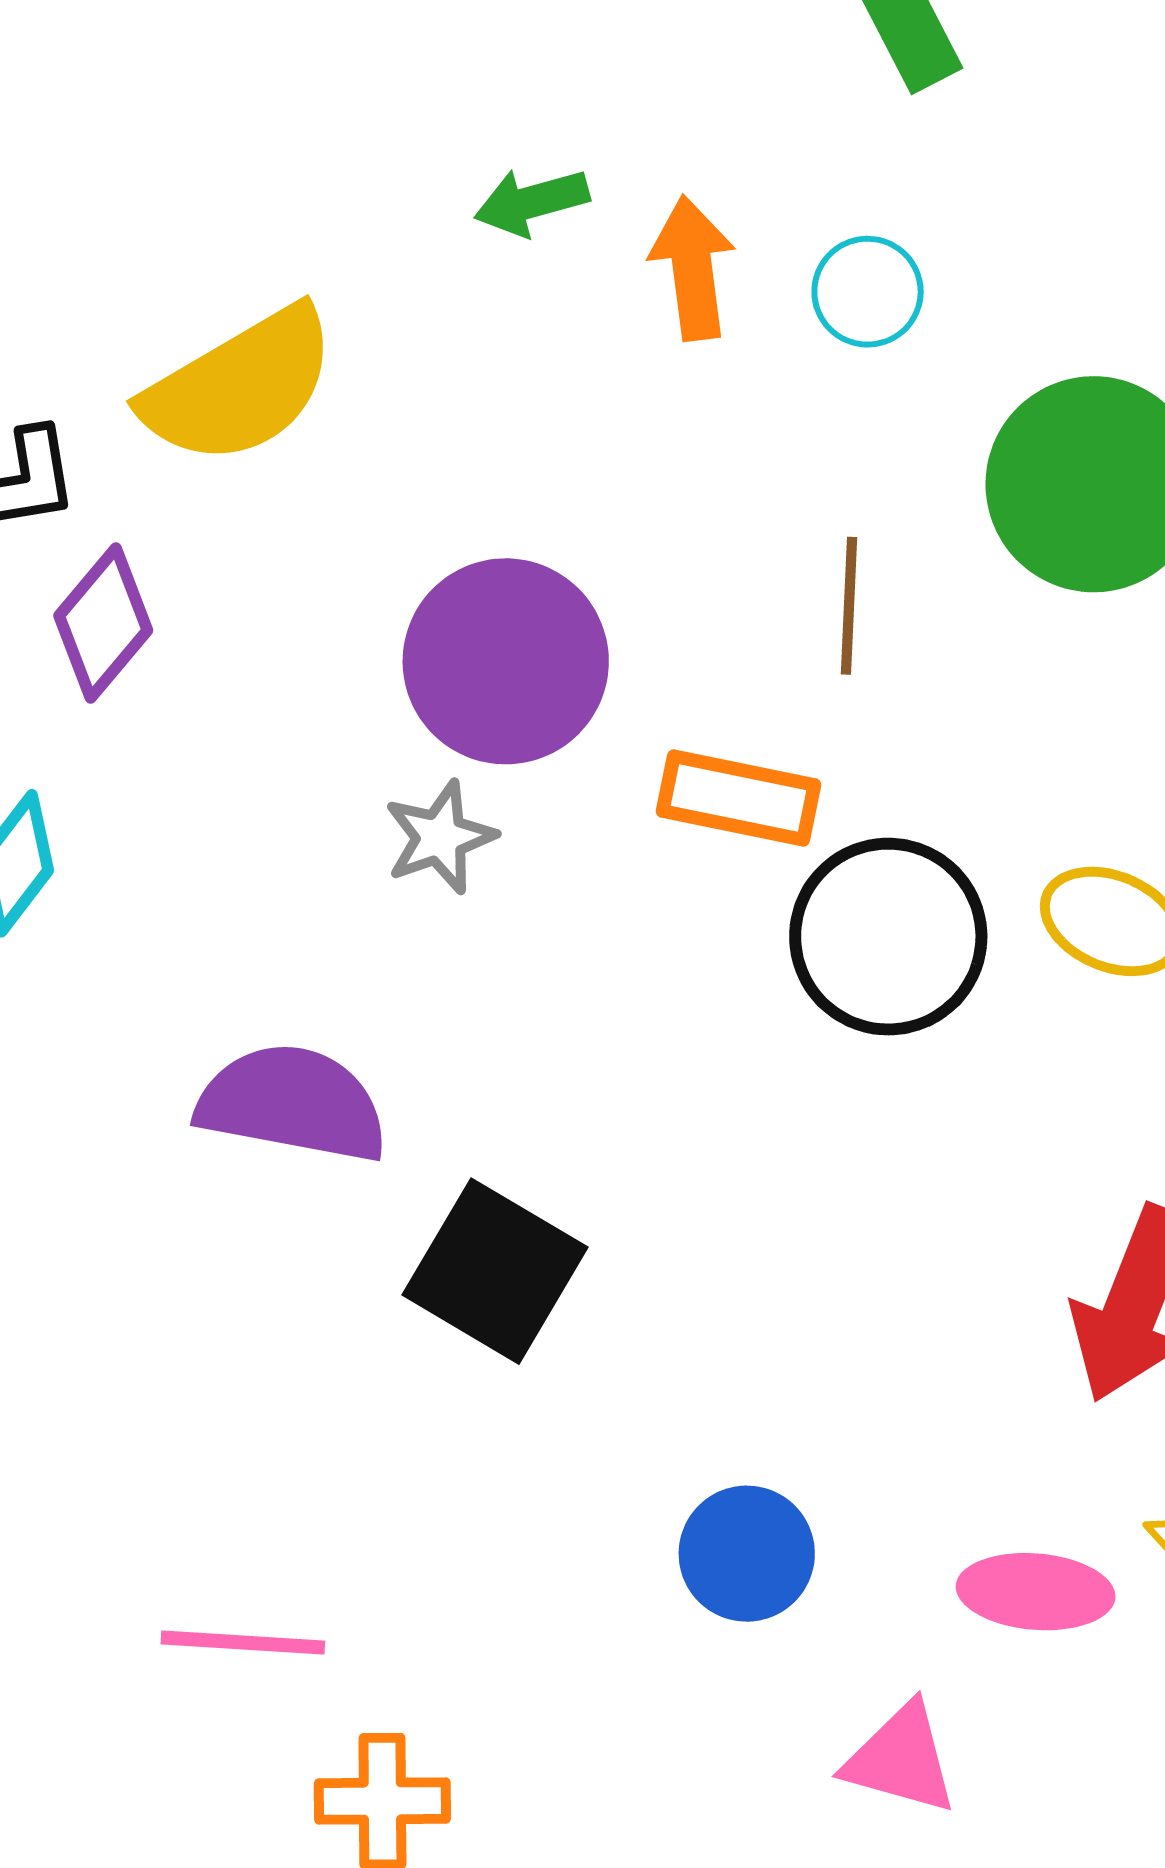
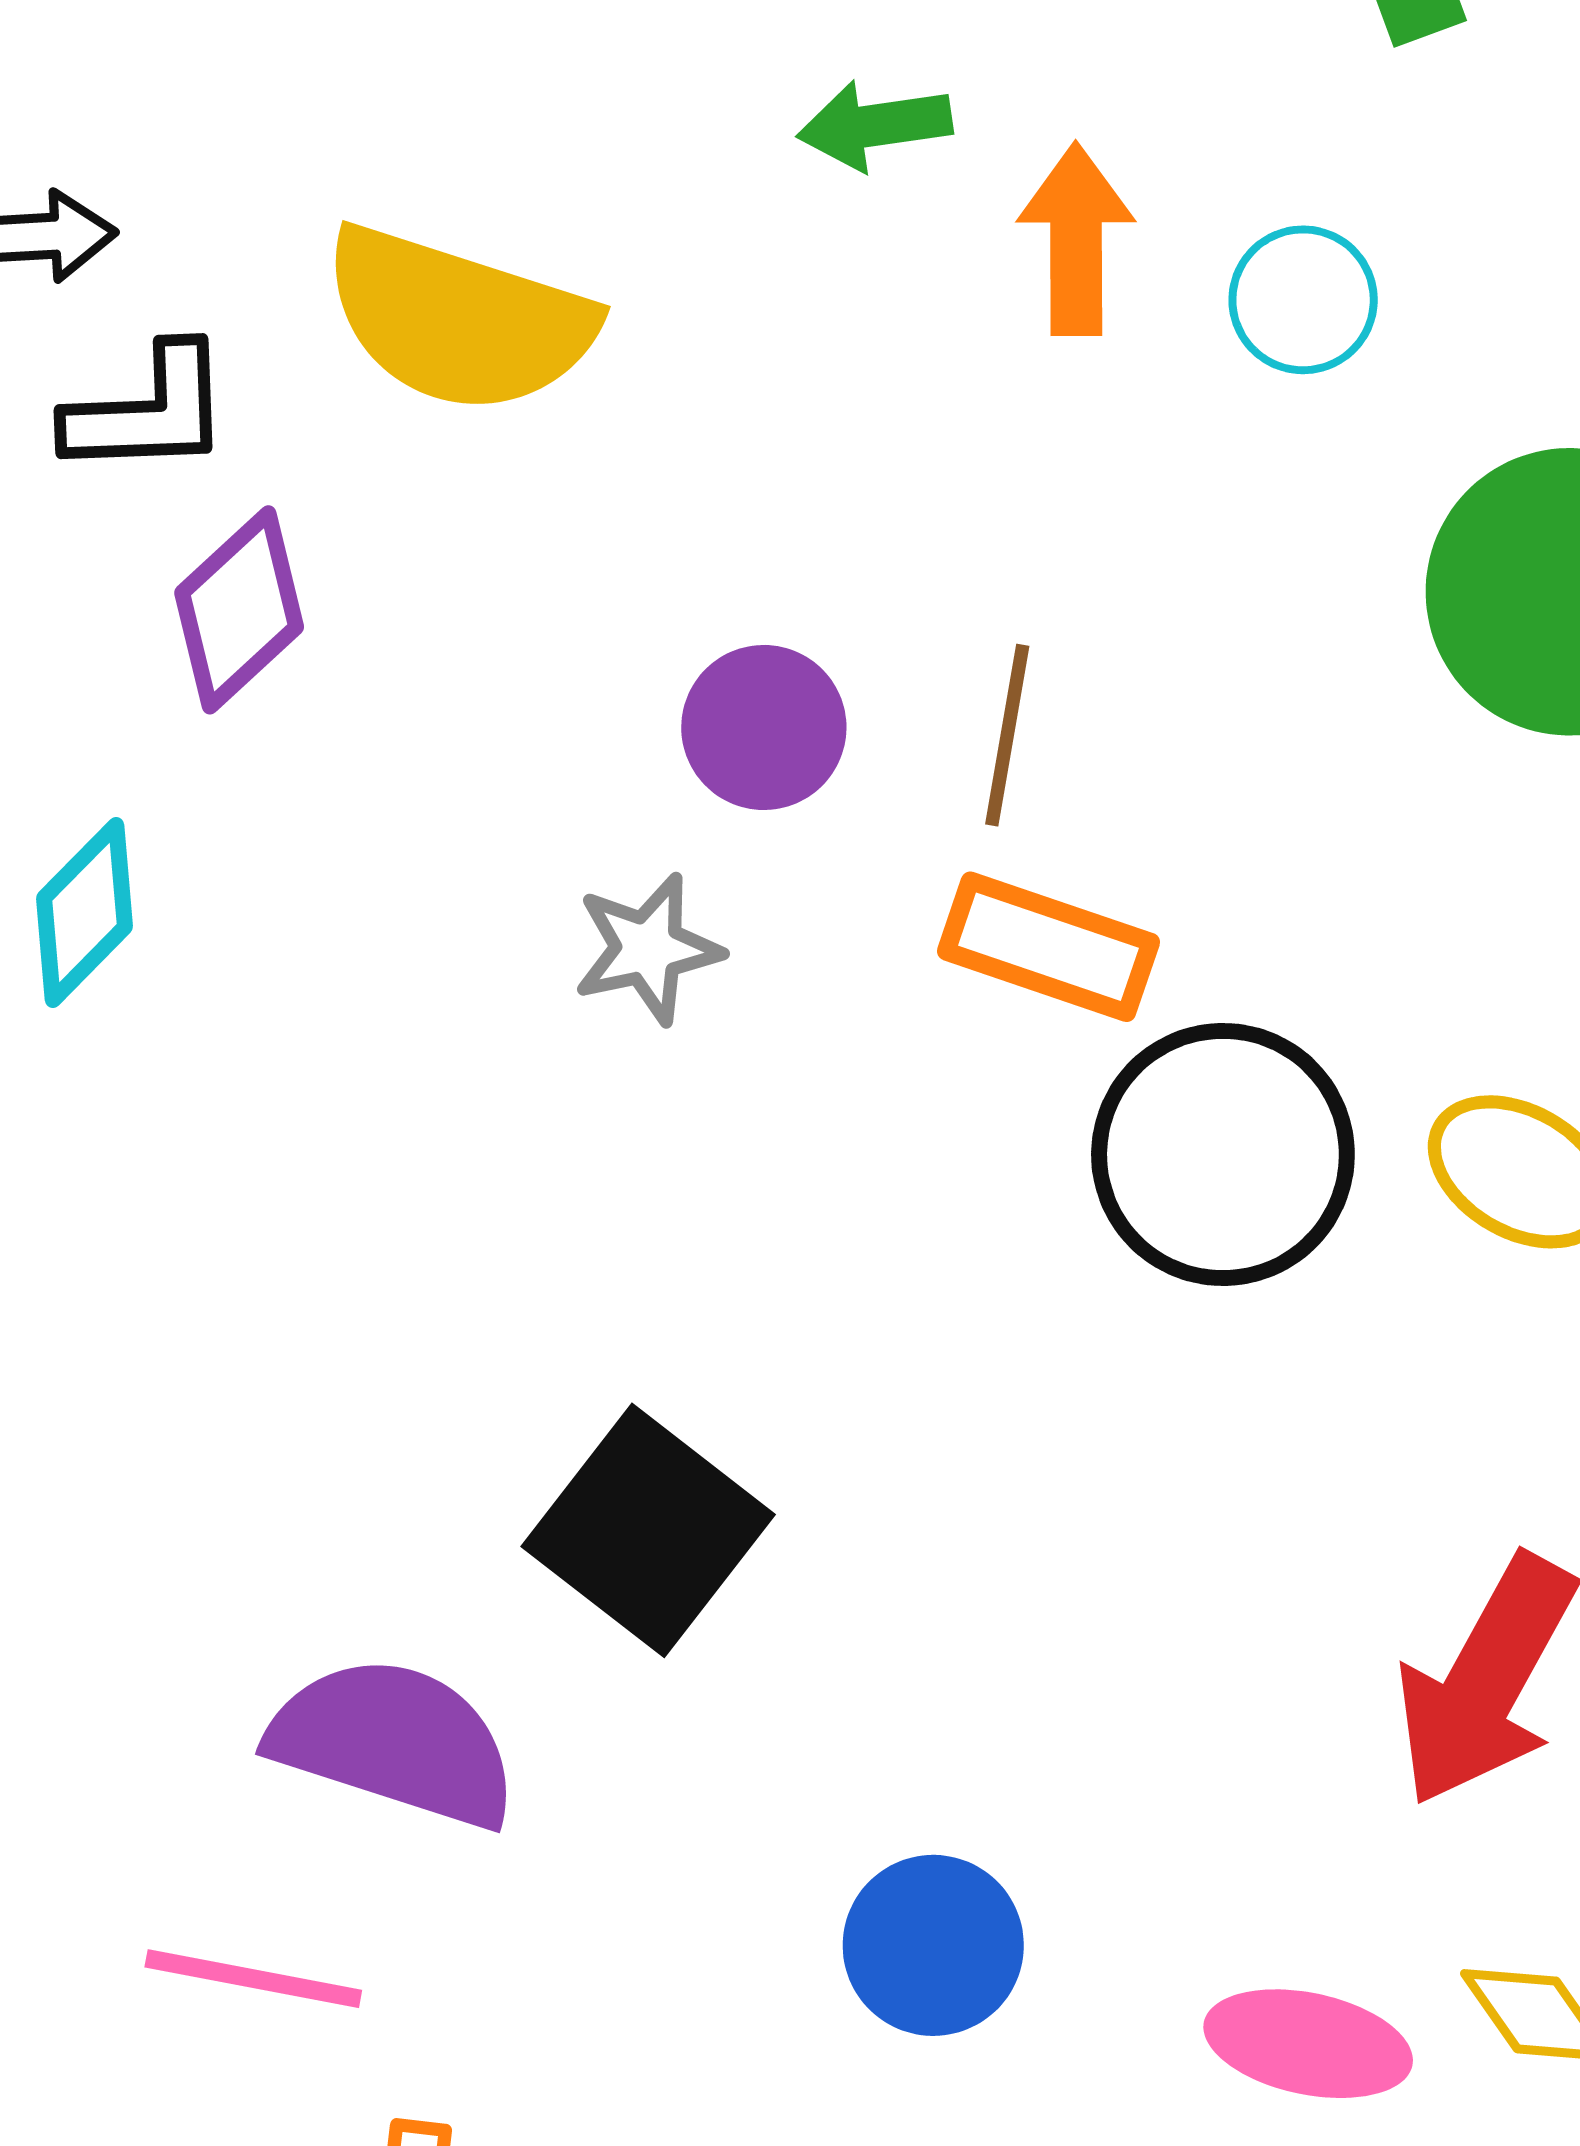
yellow semicircle: (240, 386) -> (459, 320), turned 41
brown line: (849, 606) -> (1007, 735), moved
purple circle: (506, 661) -> (764, 727), size x0.6
purple semicircle: (292, 1103) -> (394, 1742), moved

